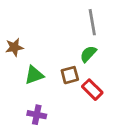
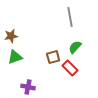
green semicircle: (88, 54) -> (75, 47), moved
green triangle: (34, 75) -> (15, 57), moved

